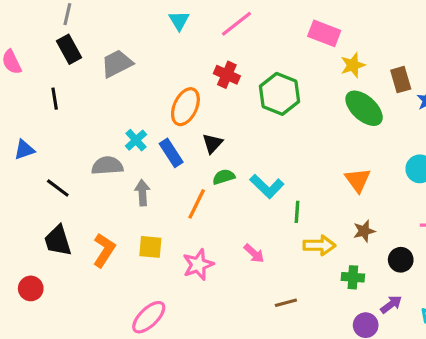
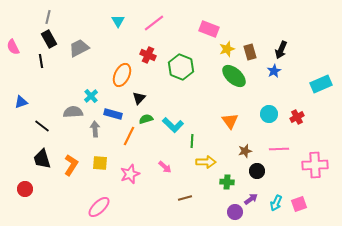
brown rectangle: (401, 80) -> (250, 52), moved
black line: (55, 99) -> (41, 61), moved
blue rectangle: (171, 153) -> (113, 114), moved, turned -42
brown star: (364, 231) -> (245, 151), moved

